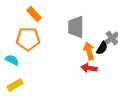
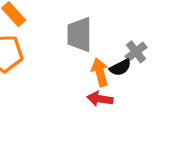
black semicircle: (102, 48) -> (120, 67), turned 32

